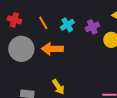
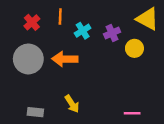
red cross: (14, 20) -> (32, 22), moved, turned 32
orange line: (43, 23) -> (60, 17), moved, turned 32

